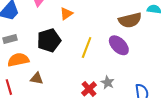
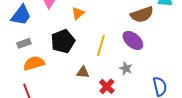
brown triangle: (37, 78) -> (83, 72), moved
gray star: (108, 82) -> (126, 68), moved

